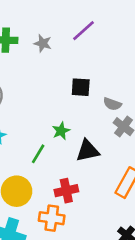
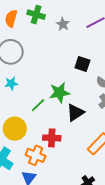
green star: (61, 131) -> (59, 93), size x1.5
black triangle: (88, 151) -> (75, 112), turned -36

